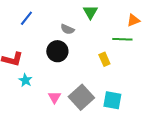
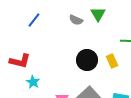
gray semicircle: (67, 29) -> (76, 20), moved
black circle: (57, 51) -> (87, 60), moved

